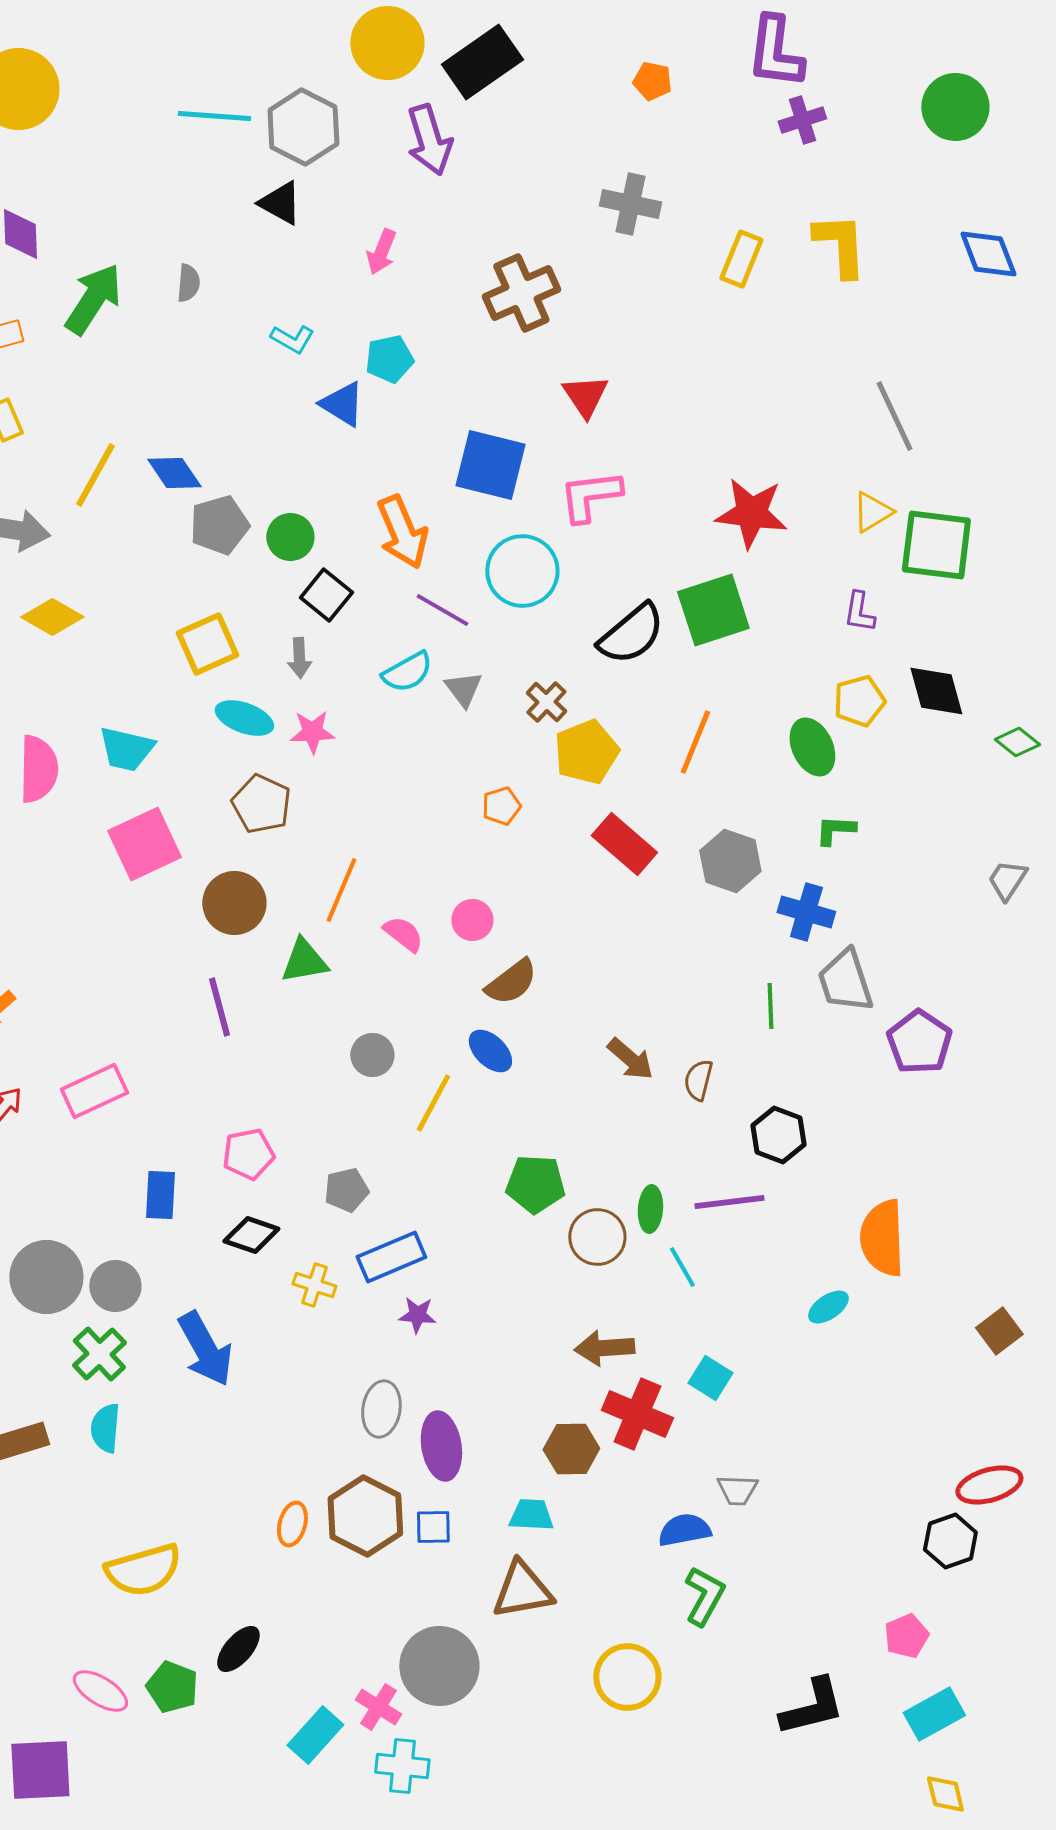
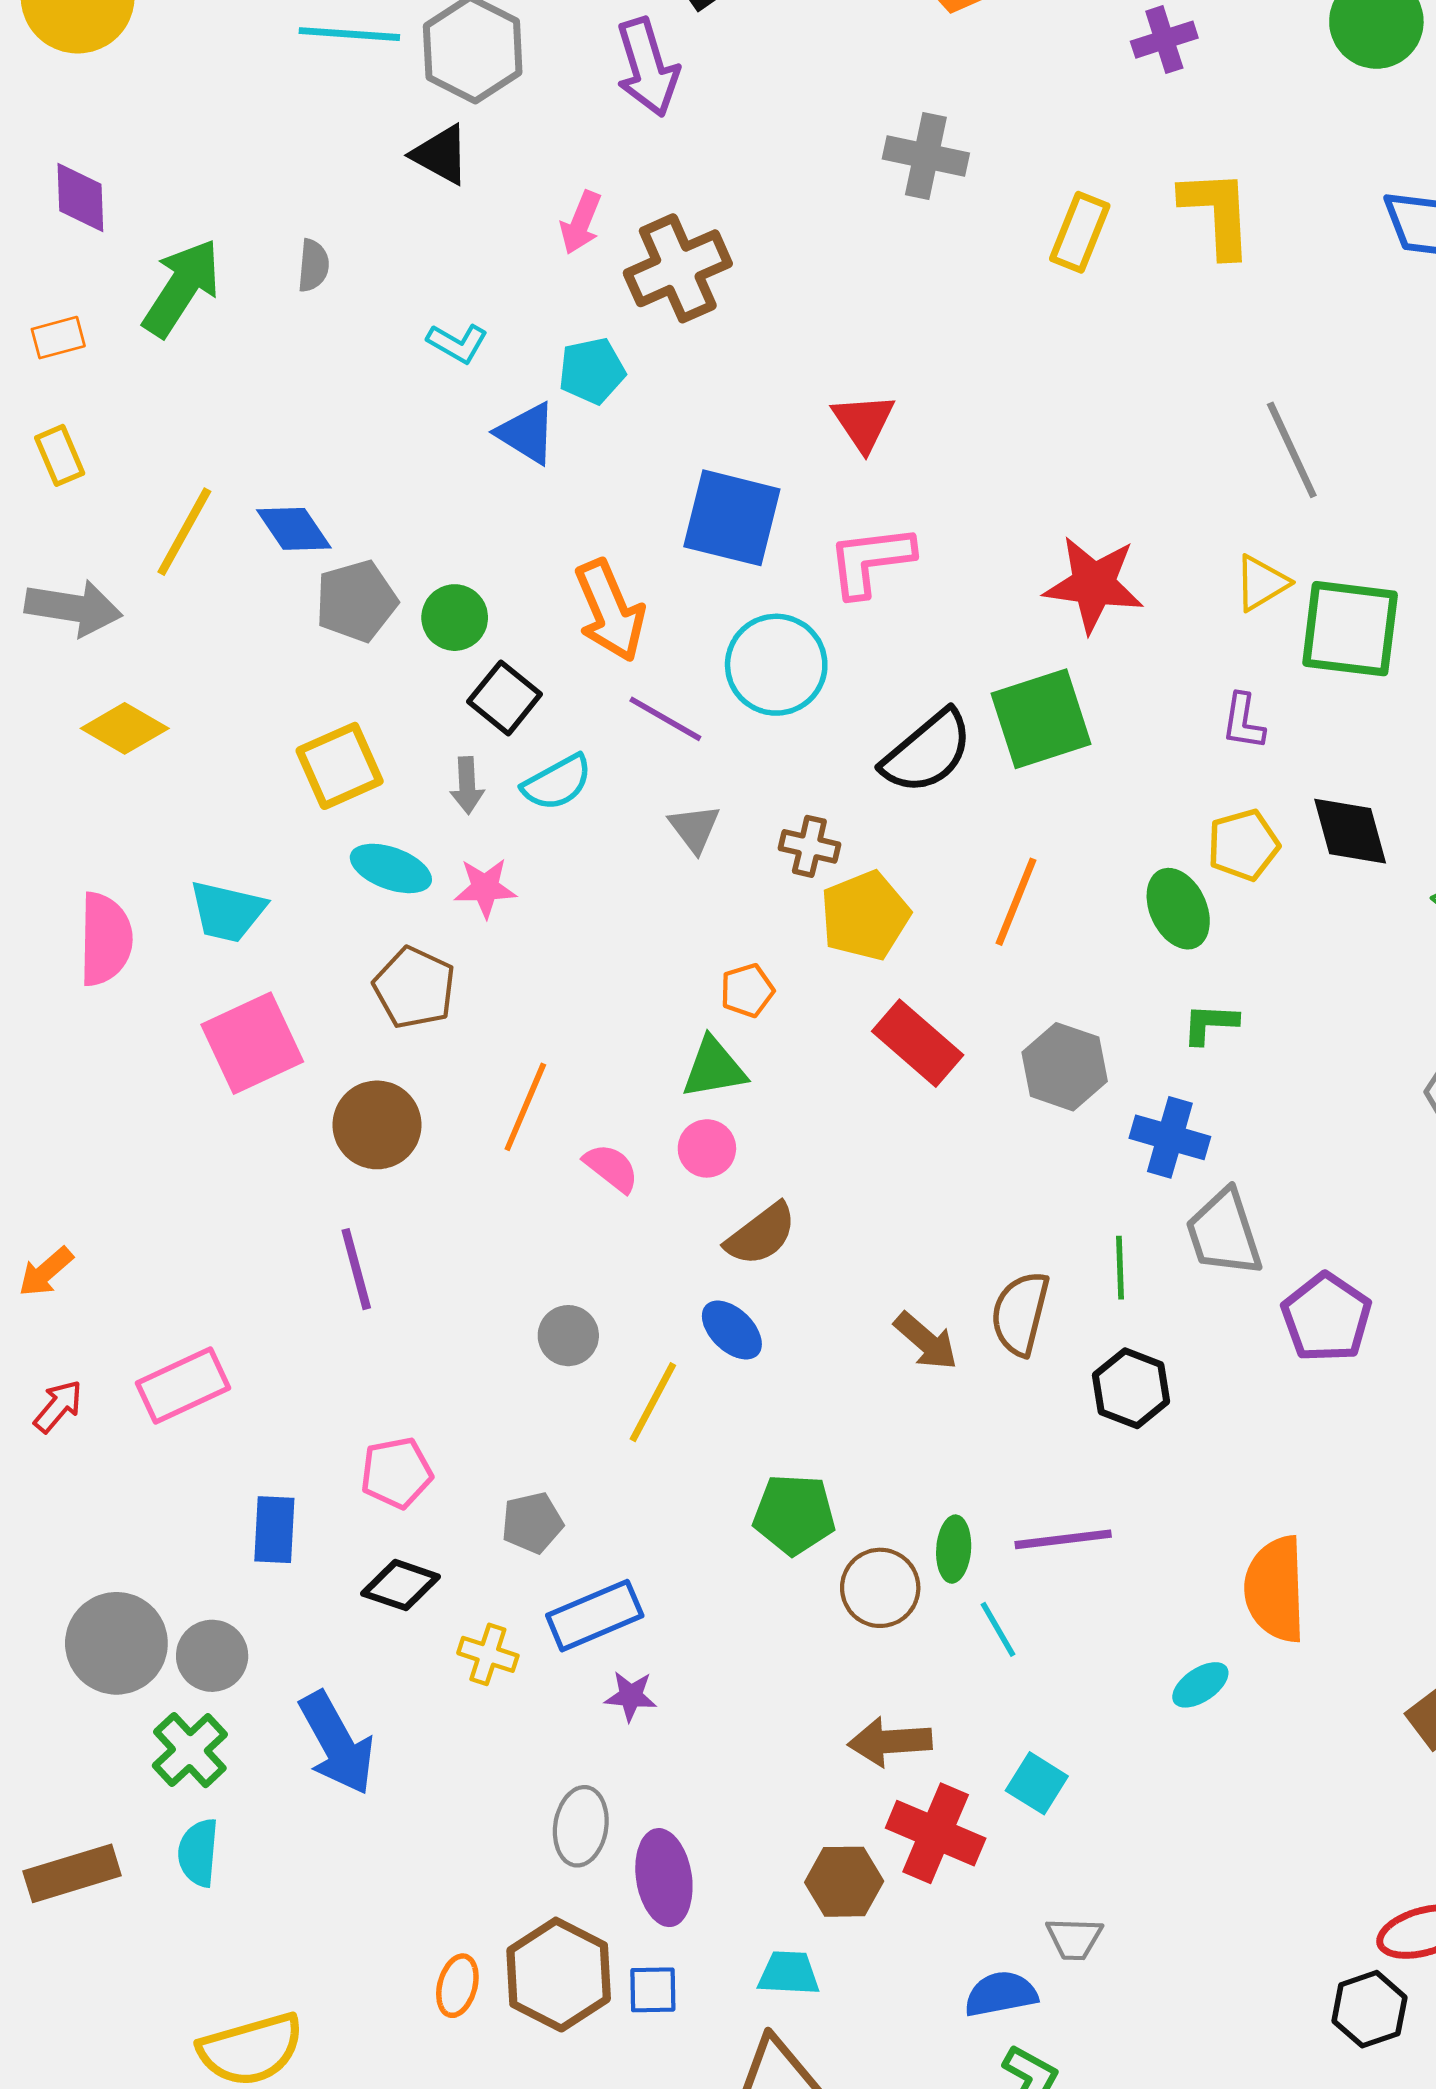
brown cross: (521, 293) -> (678, 268), moved
cyan semicircle: (407, 672) -> (557, 783), moved
brown cross: (546, 702) -> (809, 846), turned -30
green triangle: (304, 961) -> (714, 1068), moved
brown semicircle: (698, 1080) -> (1020, 1313), moved, size x1.5
black hexagon: (778, 1135) -> (1131, 1388), moved

